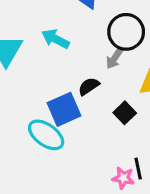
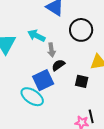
gray arrow: (114, 58) -> (51, 50), moved, turned -40
black square: (125, 113) -> (82, 81), turned -32

